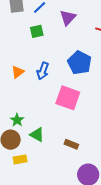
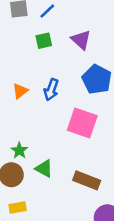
purple triangle: (68, 18) -> (81, 40), moved, turned -30
brown rectangle: (71, 144) -> (87, 180), size x1.5
yellow rectangle: (20, 159) -> (18, 207), moved

